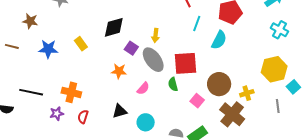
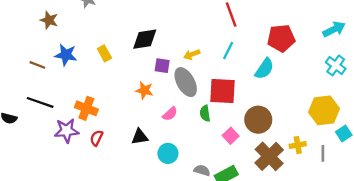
cyan line: (197, 24) -> (228, 51), moved
yellow arrow: (156, 35) -> (192, 54), turned 56
brown line: (12, 46) -> (37, 65), moved
purple square: (131, 48) -> (162, 66), turned -32
yellow cross: (247, 93) -> (298, 145), moved
purple star: (57, 114) -> (67, 131), size x1.5

